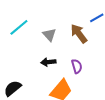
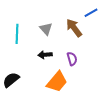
cyan line: (19, 27) -> (17, 34), moved, turned -48

